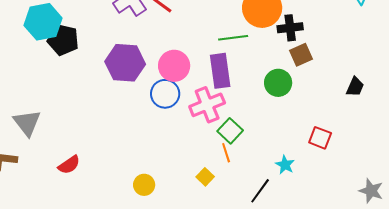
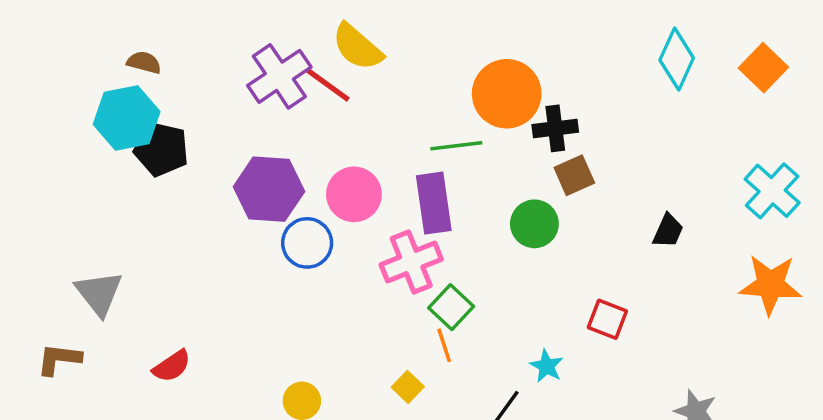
blue circle: (165, 94) -> (307, 243), moved

